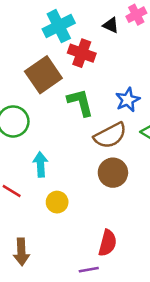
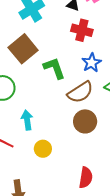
red cross: (82, 53) -> (82, 30), moved

